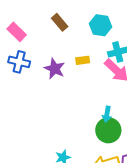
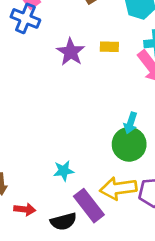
blue cross: (19, 62) -> (25, 18), moved

